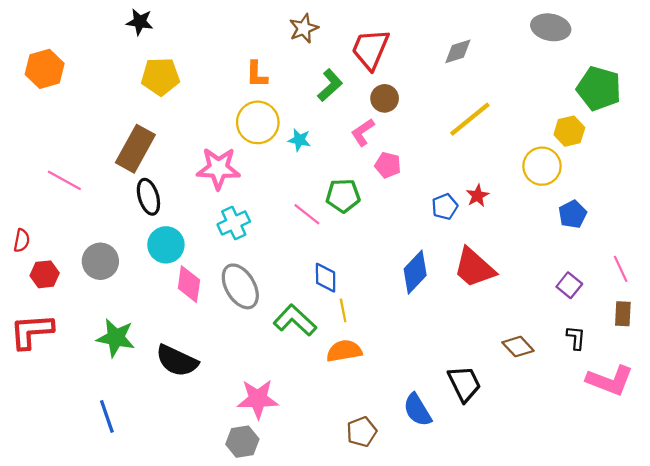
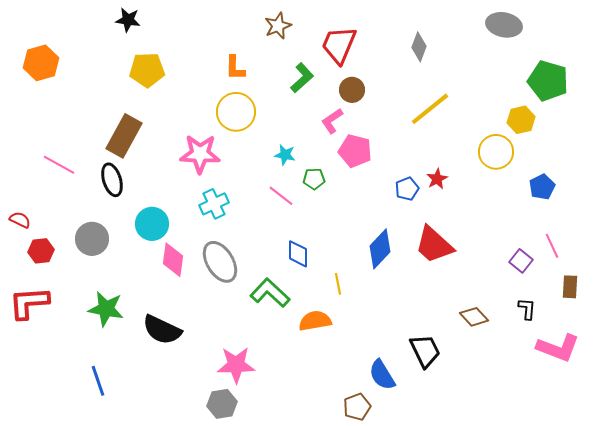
gray diamond: (458, 51) -> (419, 47), turned -52
cyan star: (299, 140) -> (285, 155), moved
pink pentagon: (388, 165) -> (355, 151), size x1.4
green pentagon: (343, 196) -> (314, 179), size x0.7
black ellipse: (148, 197) -> (112, 180), moved
blue pentagon: (573, 214) -> (542, 187), moved
red semicircle: (22, 240) -> (20, 220), turned -75
pink line: (621, 269) -> (552, 246), moved
yellow line: (343, 310) -> (338, 284), moved
brown pentagon: (362, 432) -> (357, 407), moved

